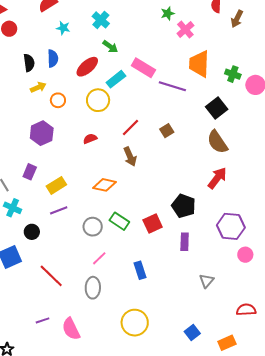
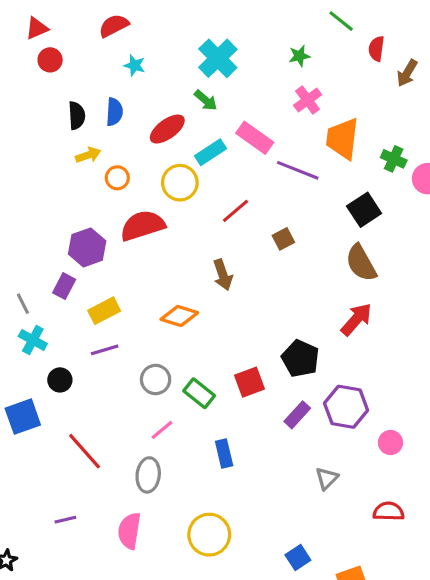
cyan cross: (101, 20) -> (218, 58), moved, size x1.4
pink cross: (185, 30) -> (308, 100), moved
red line: (130, 128) -> (236, 211), moved
purple hexagon: (42, 133) -> (87, 247), moved
red semicircle: (90, 139) -> (143, 226), moved, size x2.0
green rectangle: (119, 221) -> (199, 393), moved
purple hexagon: (231, 226) -> (346, 407), moved
purple rectangle: (185, 242) -> (297, 415), turned 36
red semicircle: (246, 310) -> (389, 511), moved
pink semicircle: (71, 329) -> (129, 531), moved, turned 30

